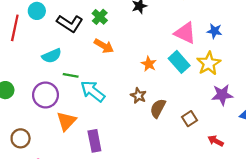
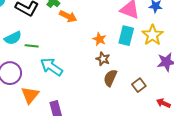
orange arrow: (104, 46) -> (68, 16), moved
cyan rectangle: (179, 62) -> (126, 36), turned 60
green line: (71, 75) -> (32, 46), moved
brown star: (138, 96) -> (103, 59), moved

